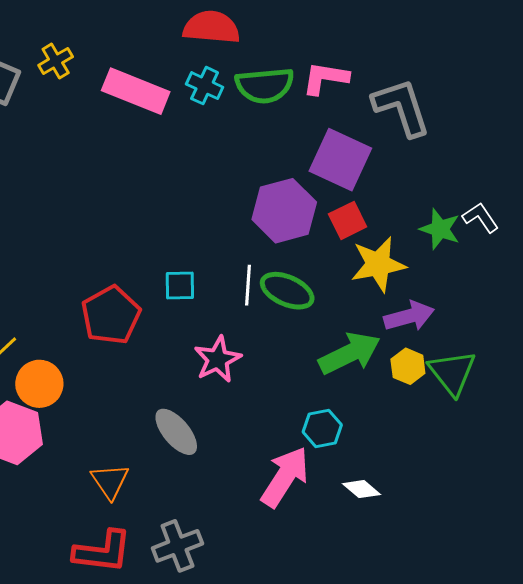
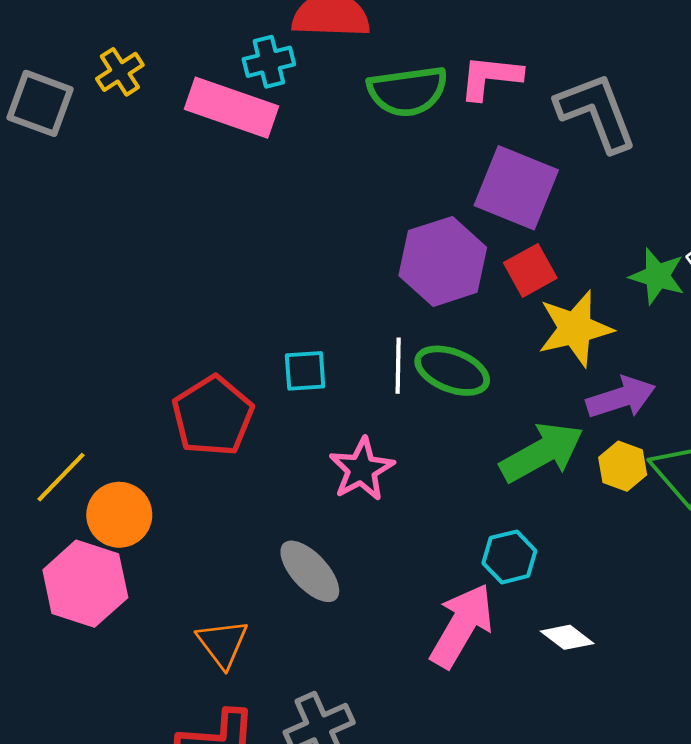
cyan cross: (205, 86) -> (269, 62), moved, turned -36

